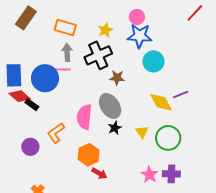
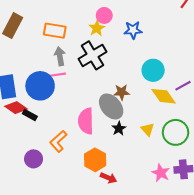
pink circle: (137, 17) -> (104, 15), moved
blue star: (140, 36) -> (133, 30), size x0.7
cyan circle: (153, 61) -> (153, 70), moved
brown star: (117, 78) -> (122, 92), moved

